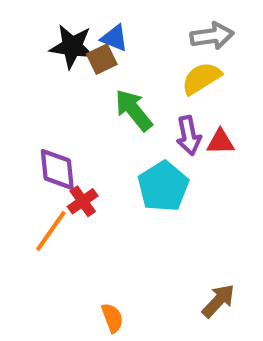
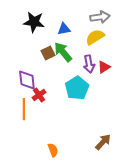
blue triangle: (114, 38) -> (64, 29), moved, turned -32
brown square: (102, 59) -> (48, 53), moved
red triangle: (220, 142) -> (104, 67), turned -32
orange line: (51, 231) -> (24, 109), turned -35

